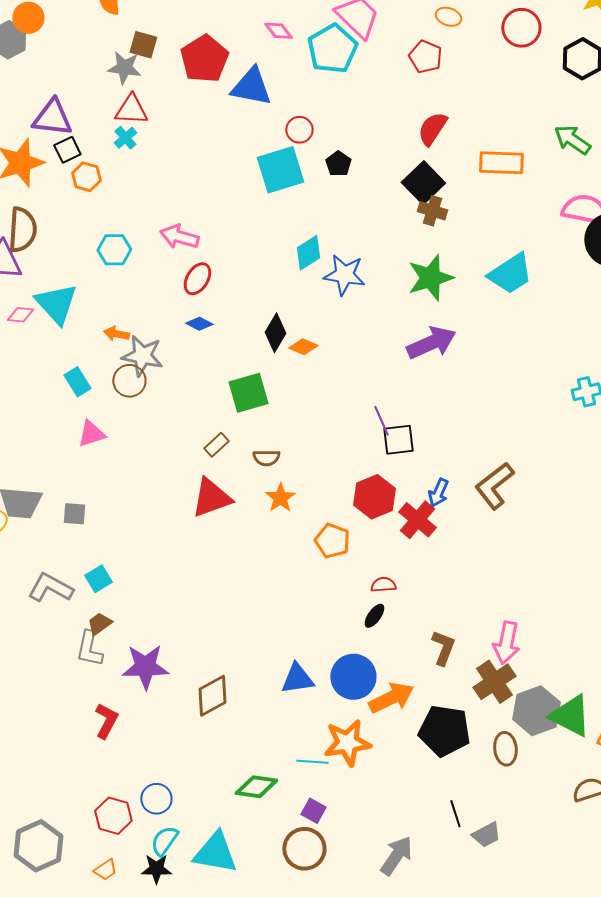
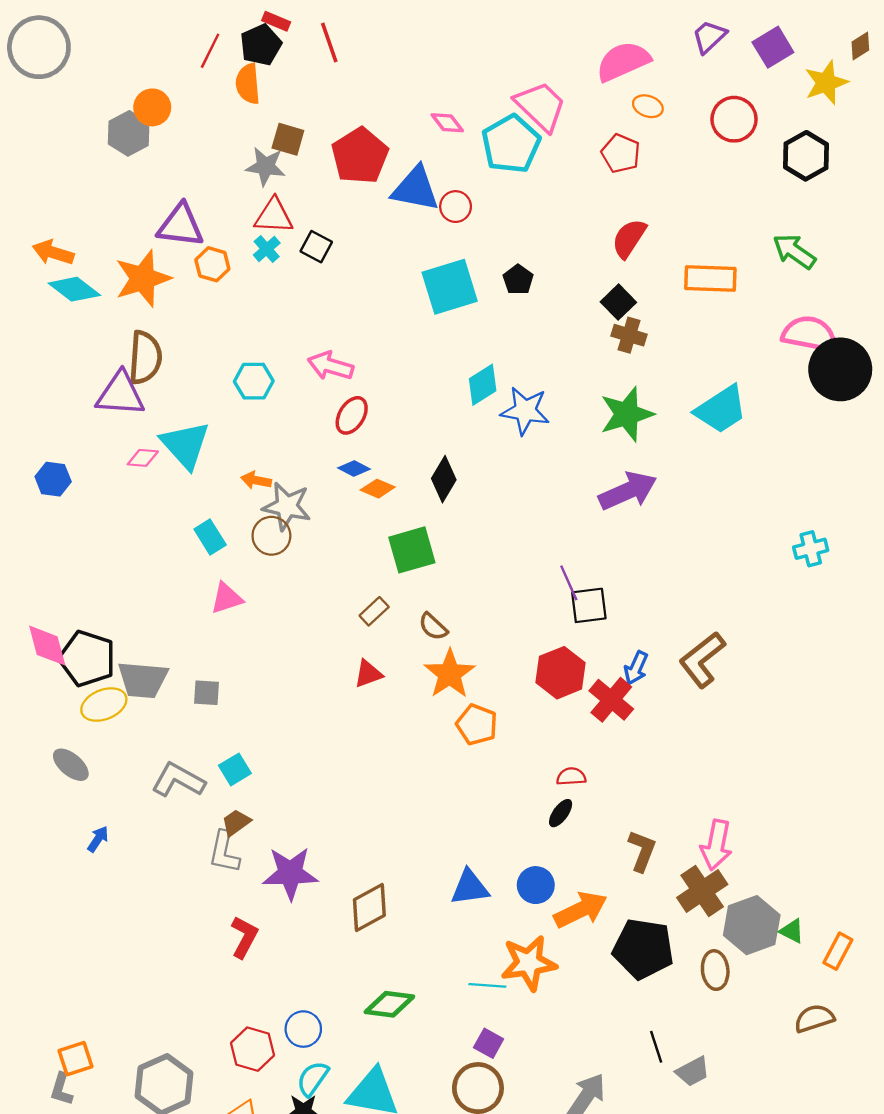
red circle: (299, 130) -> (456, 207), moved
black square: (67, 150) -> (316, 247), moved, turned -36
orange hexagon: (86, 177) -> (212, 264), moved
black square: (423, 183) -> (618, 302), size x0.7
orange diamond: (303, 347) -> (378, 489), moved
brown semicircle: (266, 458) -> (433, 627), turned 44
red triangle: (211, 498) -> (368, 674), size x0.6
orange star: (280, 498) -> (450, 674), size x1.4
orange pentagon: (332, 541) -> (477, 725), moved
blue circle: (353, 677) -> (536, 885), size x0.7
green triangle: (570, 716) -> (792, 931), size x0.5
green diamond: (256, 787) -> (389, 1004), moved

